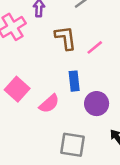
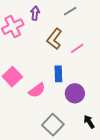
brown L-shape: (66, 38) -> (54, 39), turned -140
gray square: (73, 145) -> (53, 125), turned 30

